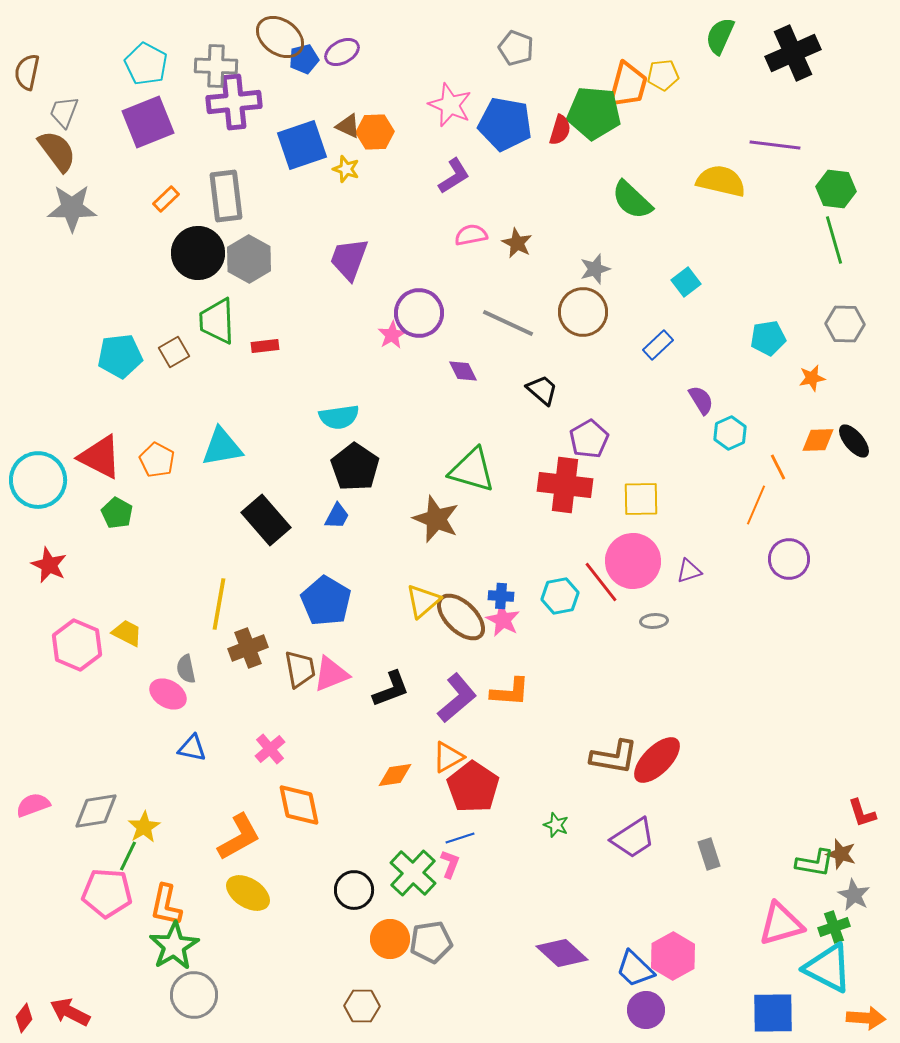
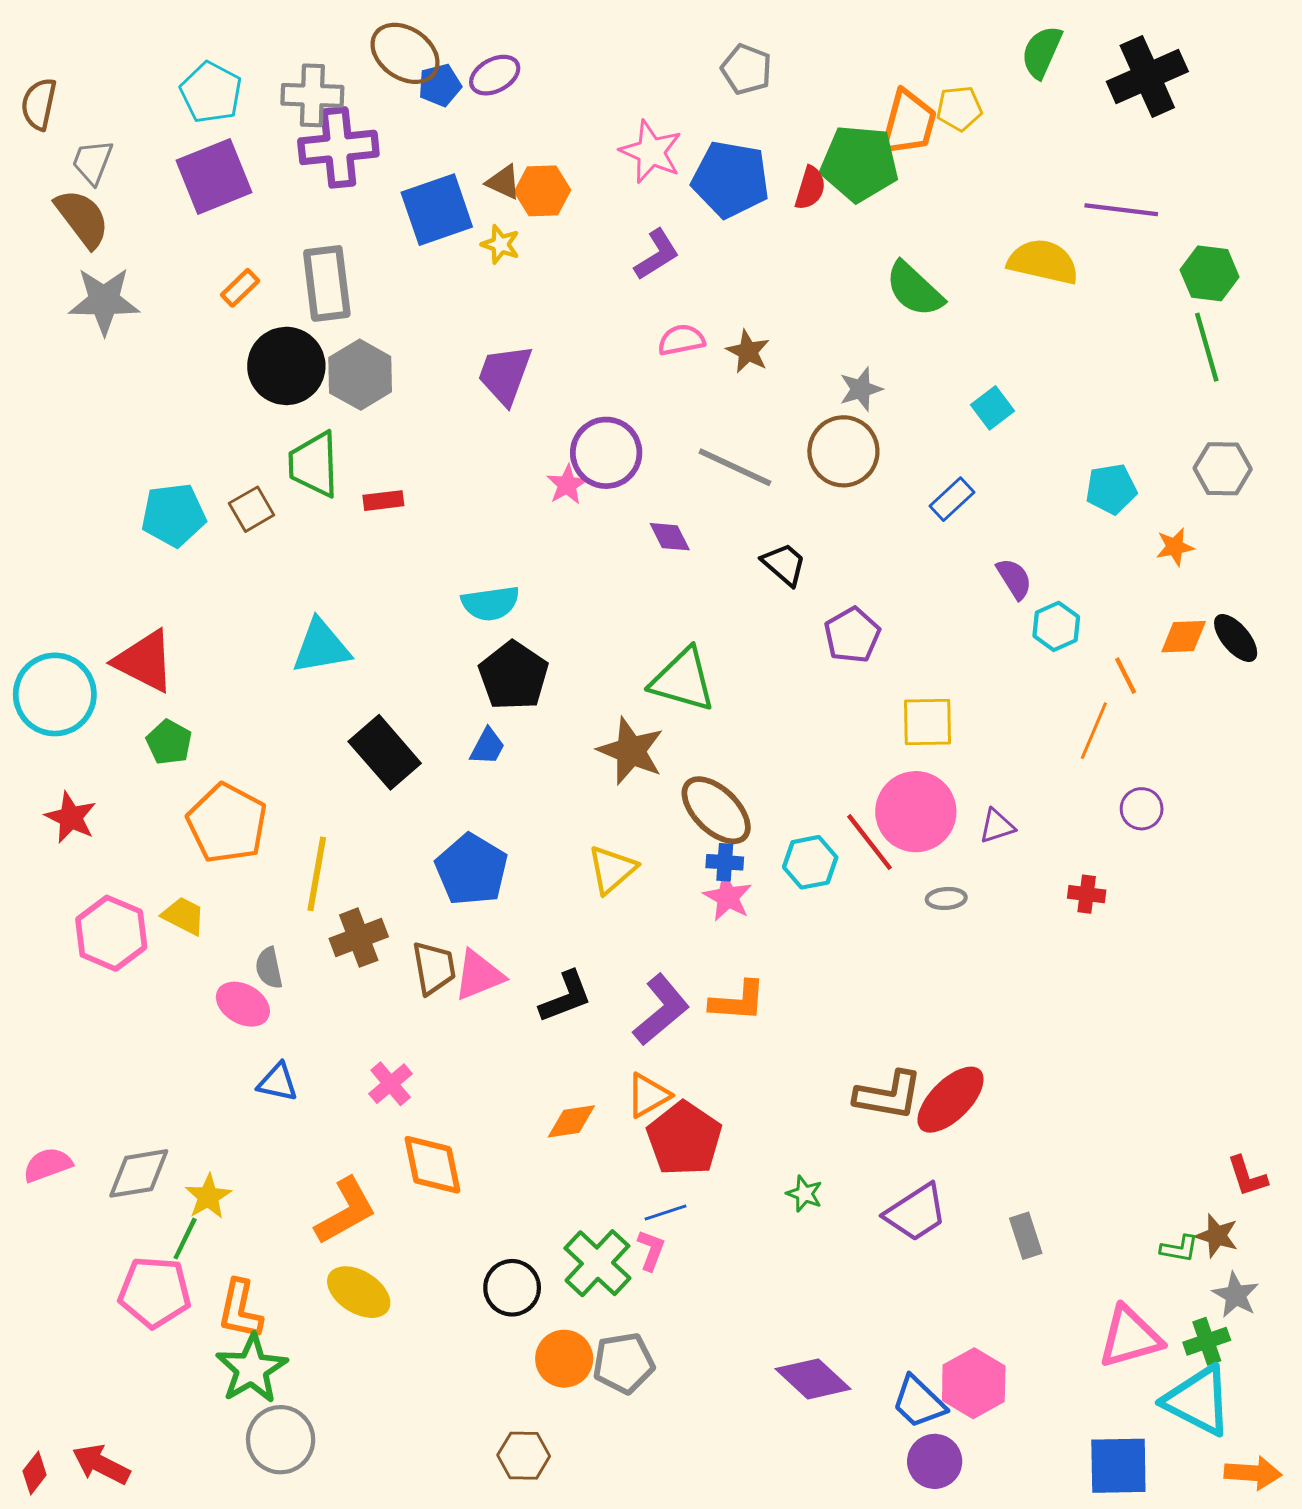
orange pentagon: (157, 460) -> (227, 823), moved, size x1.6
red cross: (565, 485) -> (1087, 894), moved, size x0.5
purple circle: (789, 559) -> (1142, 809), size x0.7
brown ellipse: (461, 617) -> (716, 810), moved
green L-shape: (815, 863) -> (1179, 1249), size x0.7

